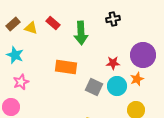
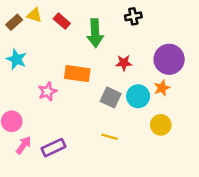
yellow triangle: (31, 28) -> (34, 15), moved
red star: (113, 63) -> (124, 63), moved
pink star: (21, 82) -> (47, 91), moved

